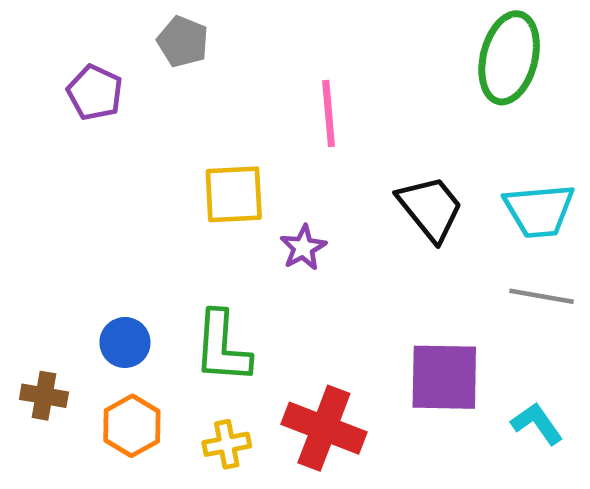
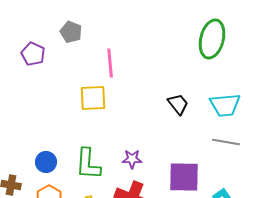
pink line: (329, 113) -> (110, 63), moved
black trapezoid: (430, 208) -> (178, 104), size x0.7
purple star: (303, 248) -> (132, 159), moved, turned 30

